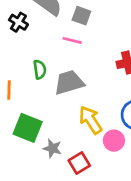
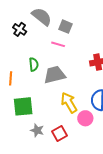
green square: (28, 128) -> (23, 106), turned -30
gray star: (52, 148) -> (37, 130), moved

